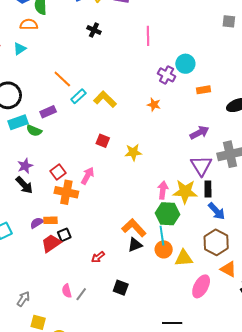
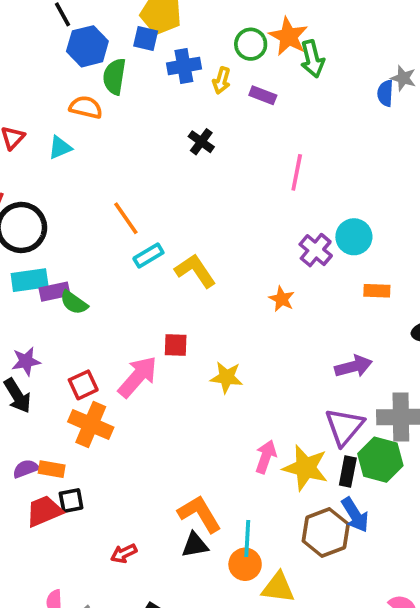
purple rectangle: (48, 112) -> (54, 292), moved
green semicircle: (34, 131) -> (74, 303), moved
red square: (103, 141) -> (176, 345), turned -32
pink arrow: (88, 176) -> (138, 377), moved, size x1.4
green hexagon: (168, 214) -> (380, 460), moved
brown hexagon: (216, 242) -> (326, 533), moved

